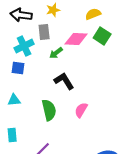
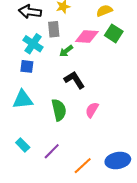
cyan cross: (24, 46) -> (33, 44), turned -30
cyan triangle: (14, 100) -> (23, 100), size x1.5
cyan rectangle: (12, 135) -> (23, 145), moved, turned -40

